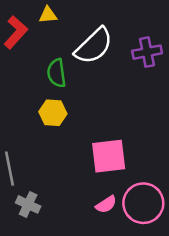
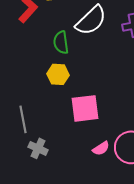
pink square: (109, 156) -> (85, 108), moved

